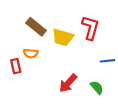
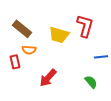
brown rectangle: (36, 27) -> (22, 29), moved
red arrow: (68, 83) -> (48, 78), moved

